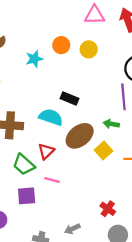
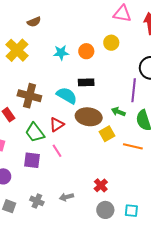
orange circle: (61, 45) -> (86, 51), moved
cyan star: (34, 59) -> (61, 53), moved
black rectangle: (69, 98) -> (86, 82), turned -35
brown ellipse: (80, 136) -> (89, 117), turned 35
pink line: (52, 180) -> (57, 151), turned 32

